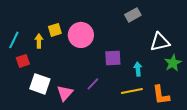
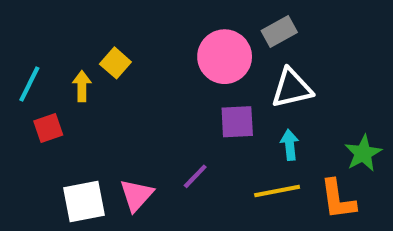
yellow square: (55, 30) -> (115, 63), turned -32
pink circle: (81, 35) -> (225, 57), moved
white triangle: (160, 42) -> (292, 88), moved
green star: (173, 63) -> (363, 153), moved
white square: (40, 84) -> (84, 201), moved, turned -30

